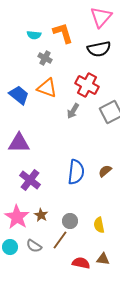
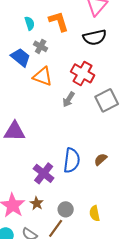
cyan semicircle: (34, 35) -> (30, 23), turned -112
blue trapezoid: (19, 95) -> (21, 57), moved
purple cross: (30, 180) -> (44, 173), moved

